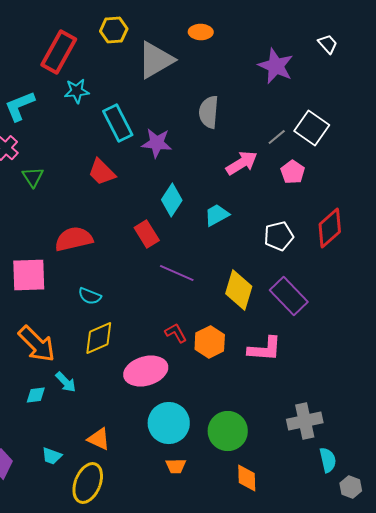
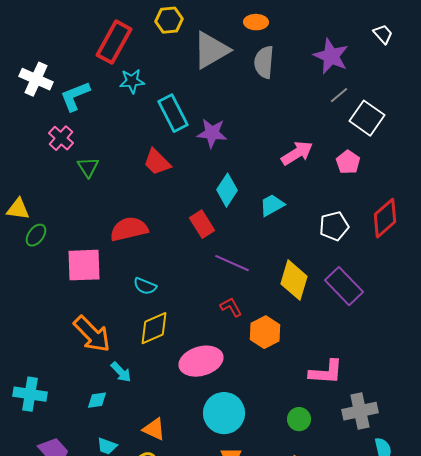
gray semicircle: (209, 112) -> (264, 62), moved
gray line: (277, 137) -> (339, 95), moved
red L-shape: (176, 333) -> (231, 307), moved
pink L-shape: (265, 349) -> (326, 372), moved
cyan diamond: (36, 395) -> (97, 400), moved
green circle: (228, 431) -> (299, 419), moved, size x0.6

